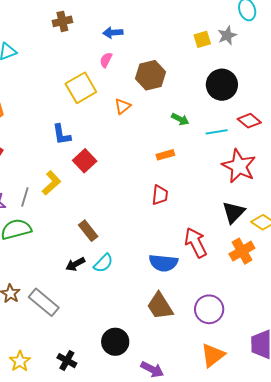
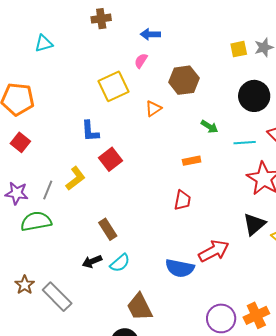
red arrow: (196, 243) -> (214, 251), turned 84
orange cross: (242, 251) -> (256, 315), moved
brown trapezoid: (160, 306) -> (140, 307), moved

